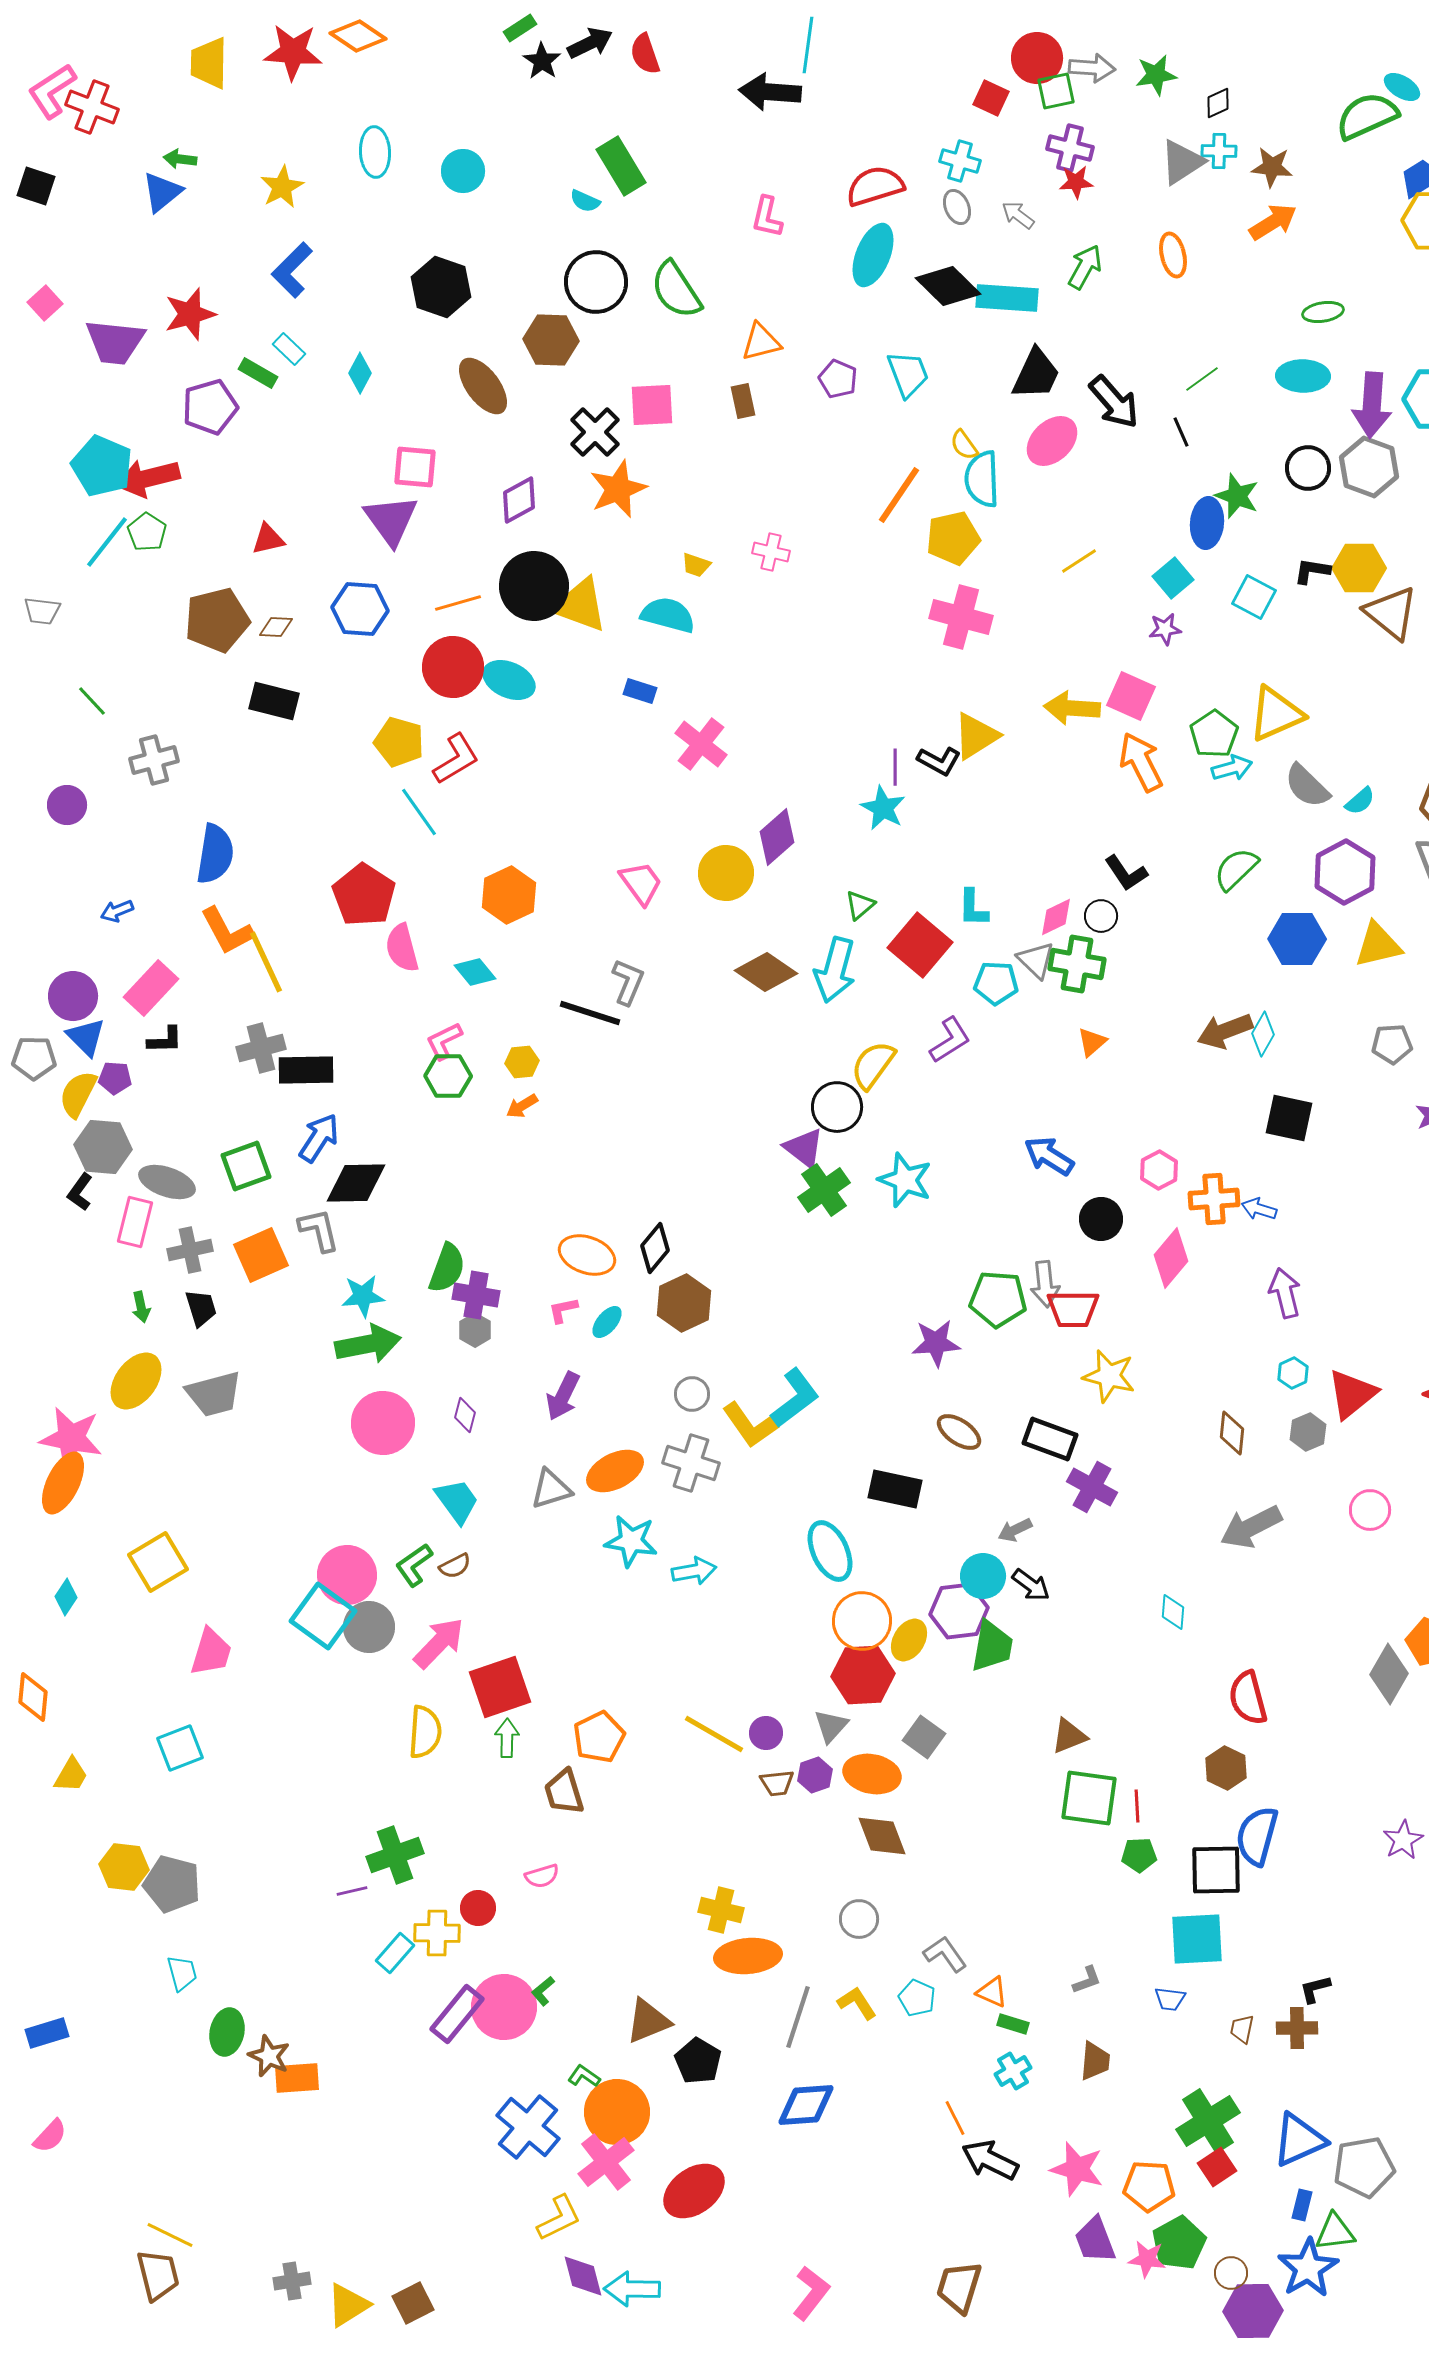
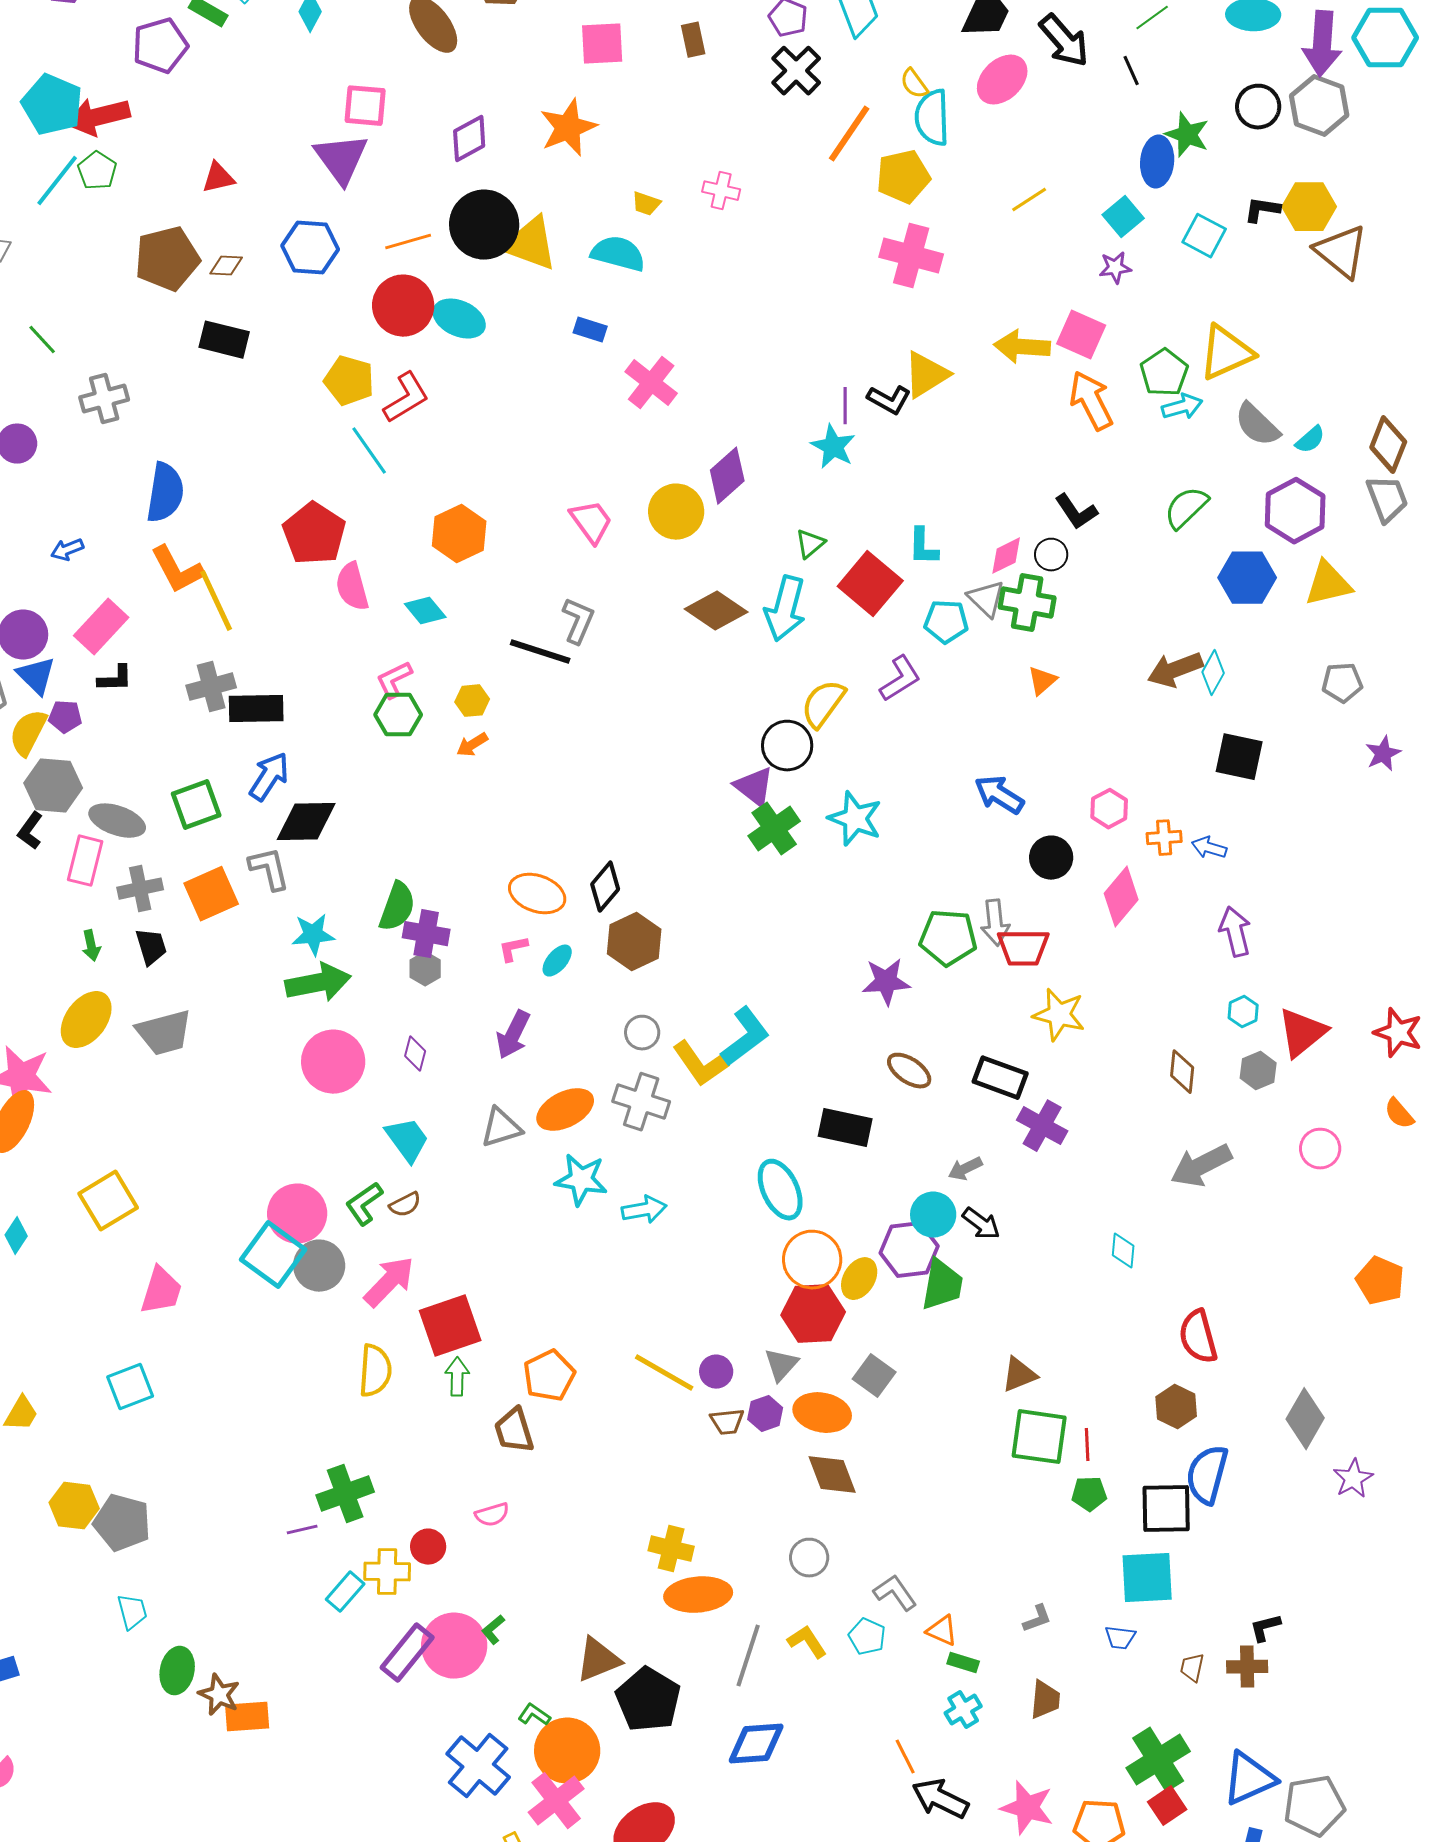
black cross: (595, 432) -> (796, 71), moved
orange cross: (1214, 1199) -> (1164, 838), size x0.7
gray diamond: (1389, 1674) -> (1305, 1419), moved
black pentagon: (698, 2061) -> (648, 1700), size x1.4

